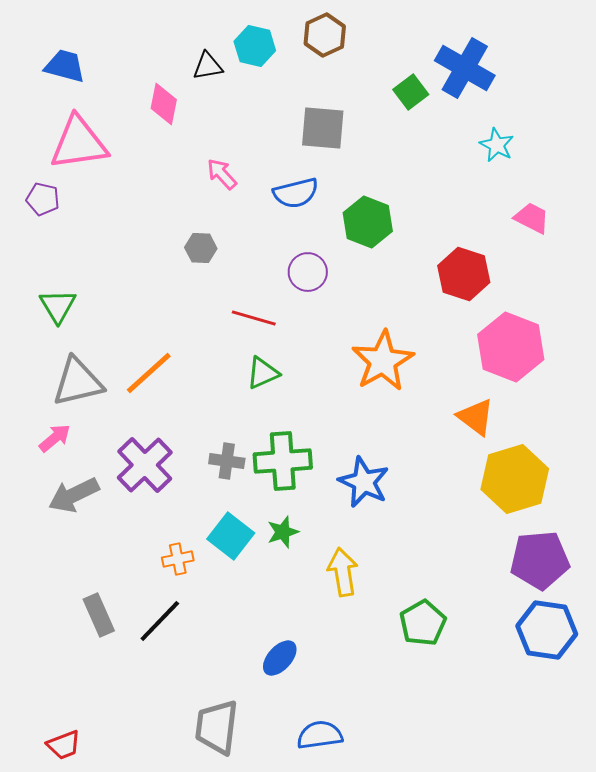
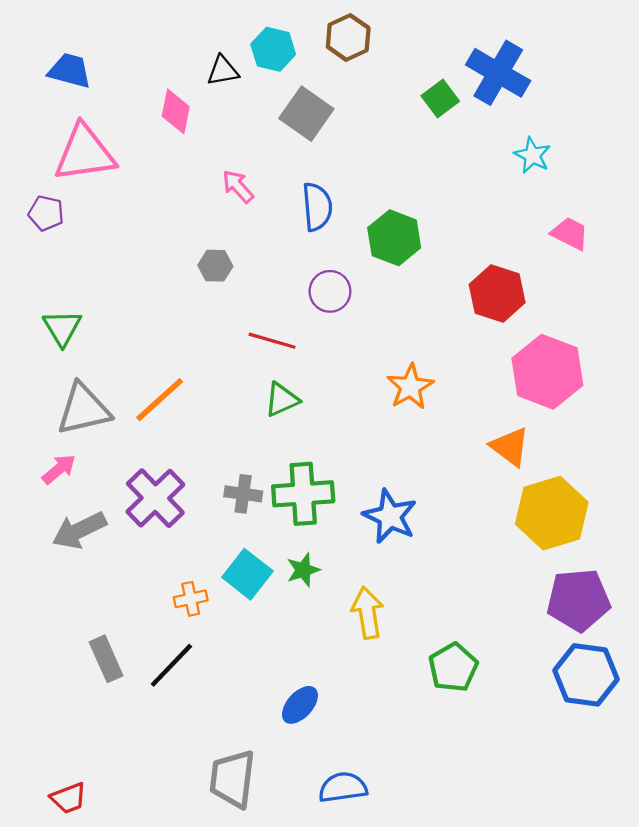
gray square: (323, 128) -> (306, 114), moved, turned 30
blue semicircle: (296, 193) -> (317, 207), turned -81
orange star: (383, 361) -> (410, 387), size x0.7

